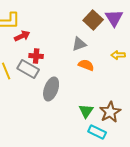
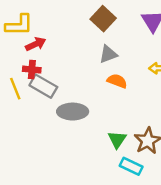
brown square: (93, 20) -> (103, 19), moved
red cross: (36, 56) -> (32, 70), moved
gray ellipse: (51, 89) -> (73, 112), turned 70

